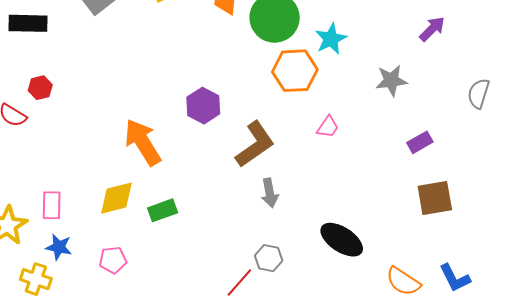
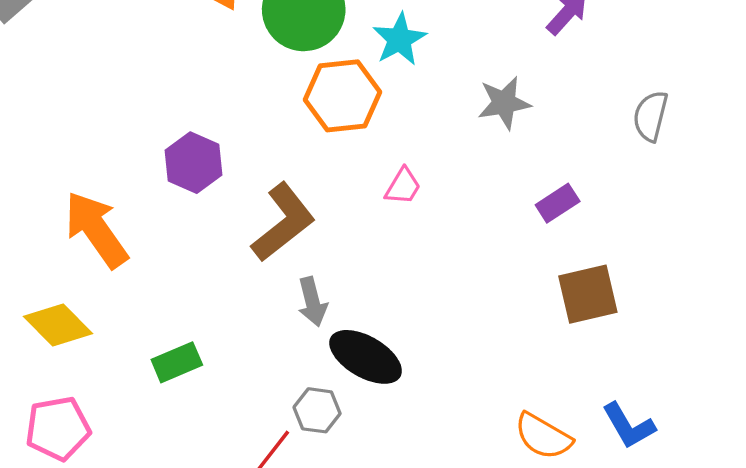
yellow diamond: (117, 198) -> (58, 325), turned 63
green rectangle: (163, 210) -> (177, 362), moved
black ellipse: (342, 240) -> (366, 357), moved
pink pentagon: (113, 260) -> (58, 428), size x1.4

